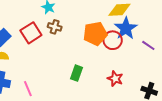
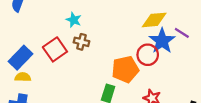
orange pentagon: (95, 34) -> (125, 69), moved
purple line: (148, 45) -> (182, 33), moved

